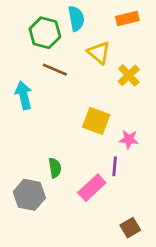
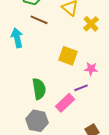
purple line: (115, 166) -> (81, 88), turned 64
green semicircle: (55, 168) -> (39, 89), size x1.5
gray hexagon: (29, 195) -> (37, 121), moved

